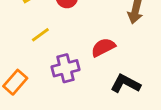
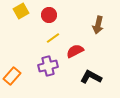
yellow line: (40, 35) -> (53, 38), moved

